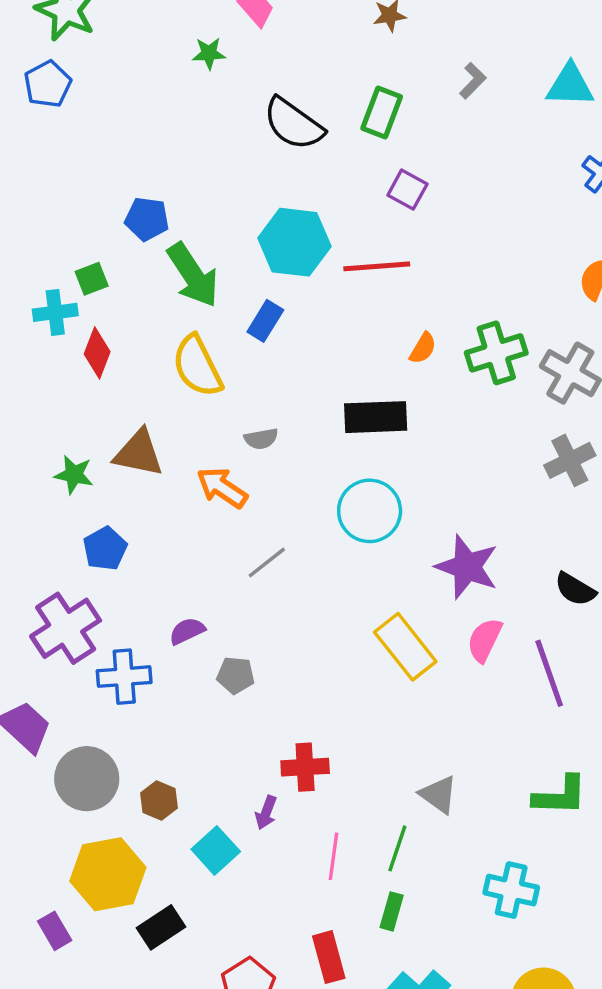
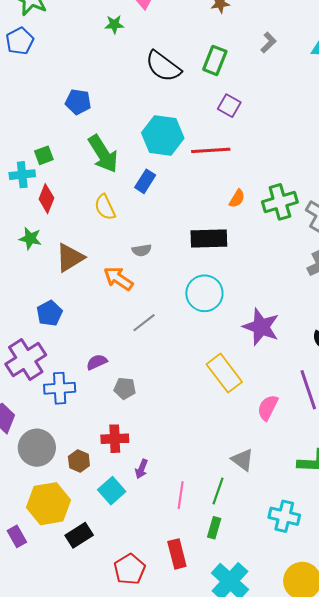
blue pentagon: (147, 219) -> (78, 102), moved
yellow semicircle: (197, 366) -> (105, 207), size x0.7
brown triangle: (139, 453) -> (70, 258), turned -44
green star: (74, 475) -> (30, 238), moved
pink semicircle: (485, 640) -> (268, 408), moved
red cross: (305, 767) -> (115, 439), moved

